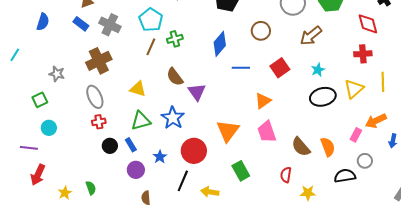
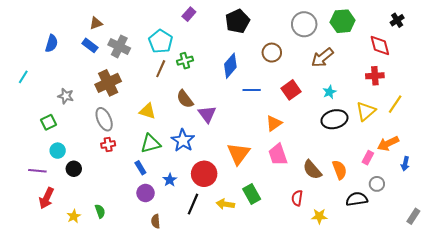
yellow line: (383, 82) -> (395, 104), turned 36
black circle: (110, 146) -> (74, 169), moved
yellow arrow: (210, 192) -> (225, 204), moved

